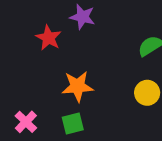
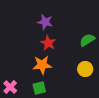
red star: (48, 38) -> (48, 43), moved

